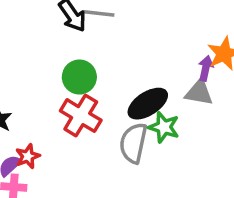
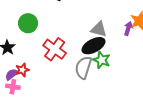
green circle: (79, 77) -> (28, 23), moved
gray triangle: (199, 92) -> (99, 29), moved

